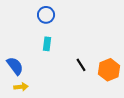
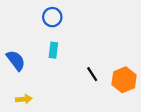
blue semicircle: (15, 66) -> (16, 60), moved

